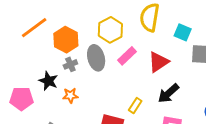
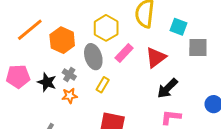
gray cross: (70, 64) -> (69, 75), moved, turned -32
pink pentagon: (21, 99) -> (18, 76), moved
yellow rectangle: (135, 105) -> (103, 85), moved

